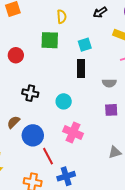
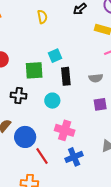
green square: (50, 40) -> (34, 70), moved
cyan square: (85, 45) -> (55, 56), moved
black rectangle: (81, 69) -> (66, 76), moved
blue cross: (66, 176) -> (74, 157), moved

